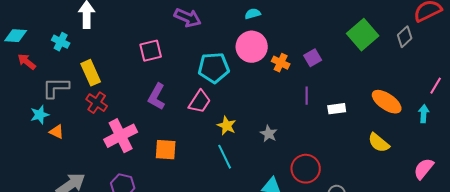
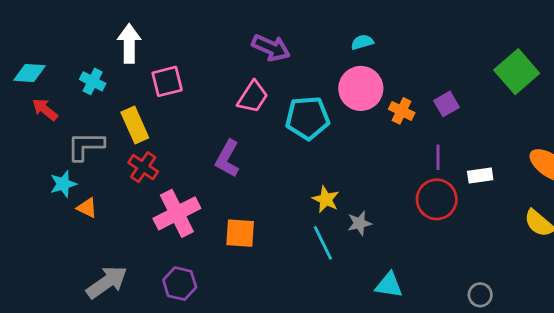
pink square: (151, 51) -> (167, 81), moved
pink trapezoid: (200, 102) -> (253, 97), moved
gray star: (269, 134) -> (359, 223), moved, turned 30
red circle: (306, 169) -> (437, 199), moved

